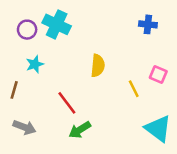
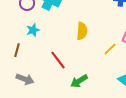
yellow line: (134, 89) -> (110, 49), turned 72
green arrow: (80, 130) -> (79, 81), moved

